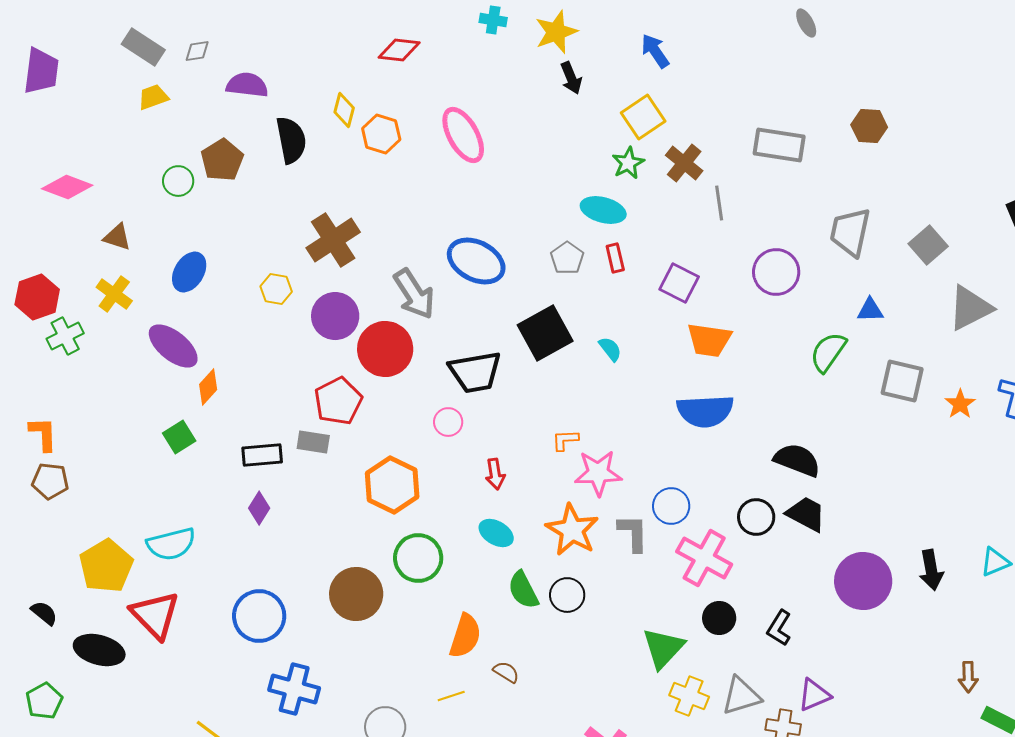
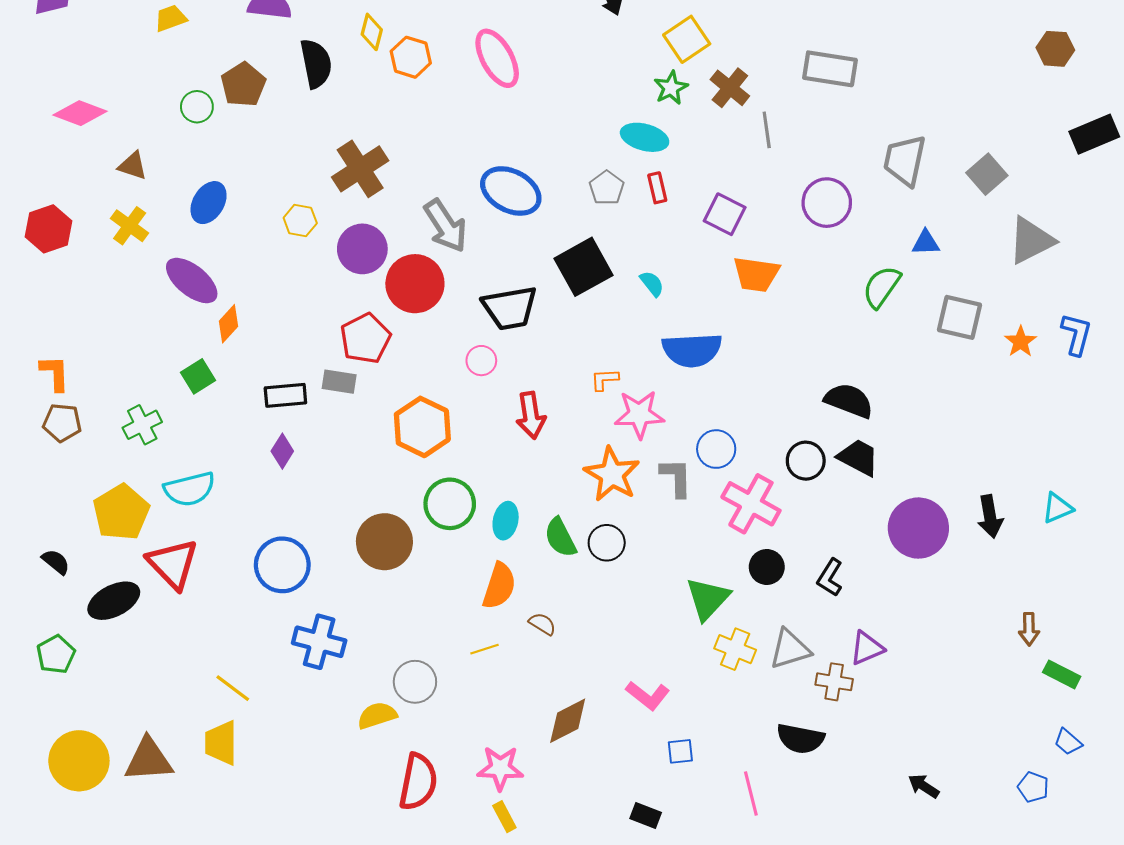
brown hexagon: (869, 126) -> (1055, 49), moved
green cross: (65, 336) -> (142, 425), moved
blue semicircle: (705, 411) -> (692, 350), moved
red arrow: (495, 474) -> (531, 415), size x1.4
cyan ellipse: (496, 533) -> (506, 521), moved, turned 72
black ellipse: (99, 650) -> (114, 601), turned -42

